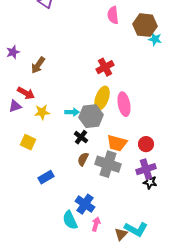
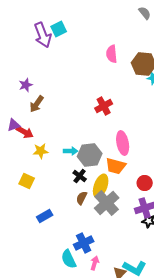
purple star: (13, 52) -> (26, 85), moved
yellow ellipse: (102, 98) -> (101, 186), moved
purple triangle: (15, 106) -> (14, 125), moved
orange trapezoid: (117, 143) -> (116, 166), moved
gray cross: (108, 164) -> (107, 203), turned 30
blue cross: (85, 204) -> (84, 243), turned 30

